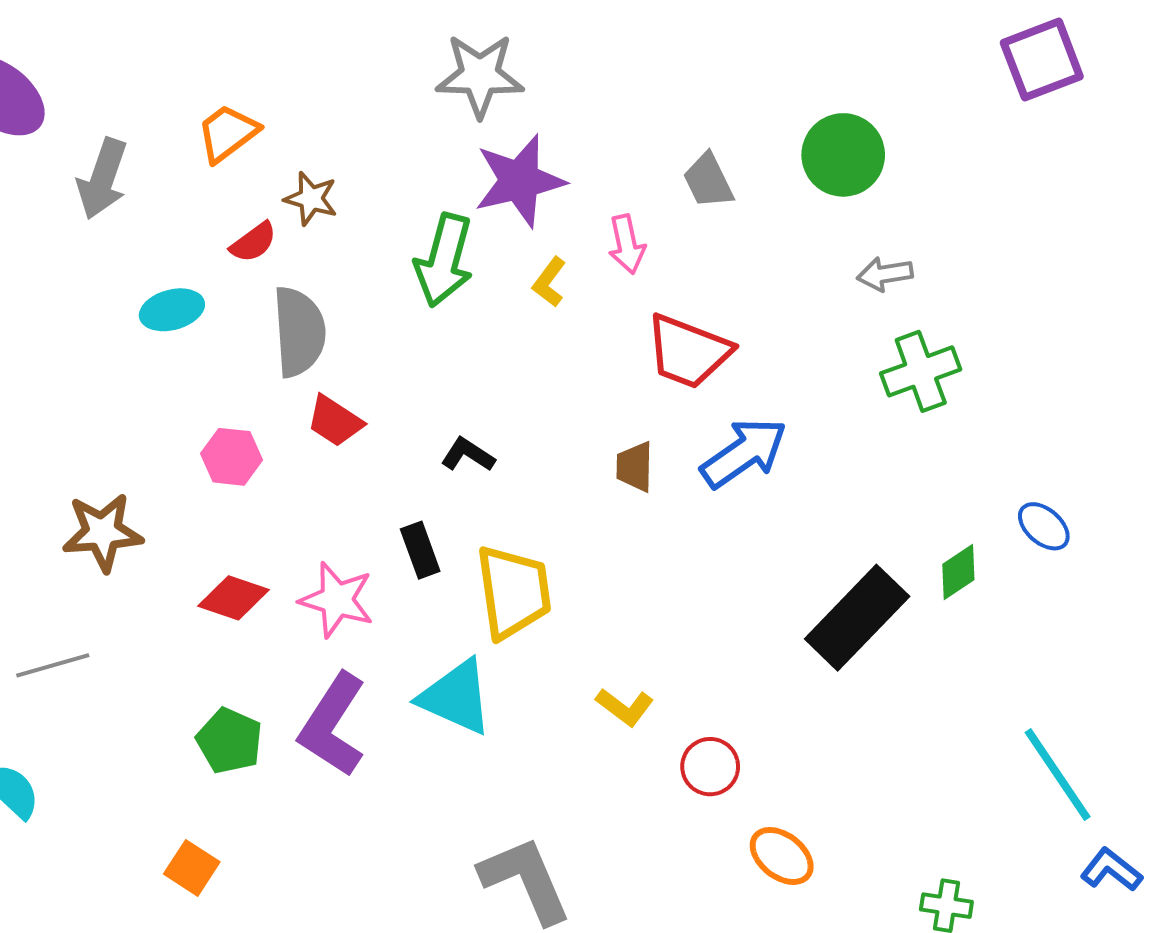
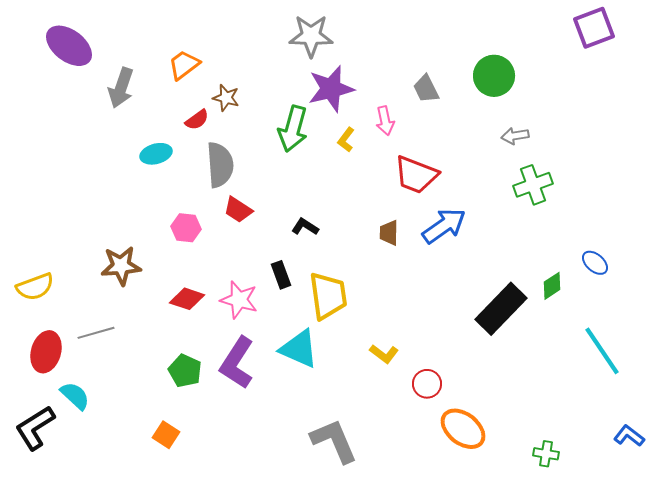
cyan line: (1058, 775) -> (602, 351), moved
orange ellipse: (782, 856) -> (463, 429), size x1.4

